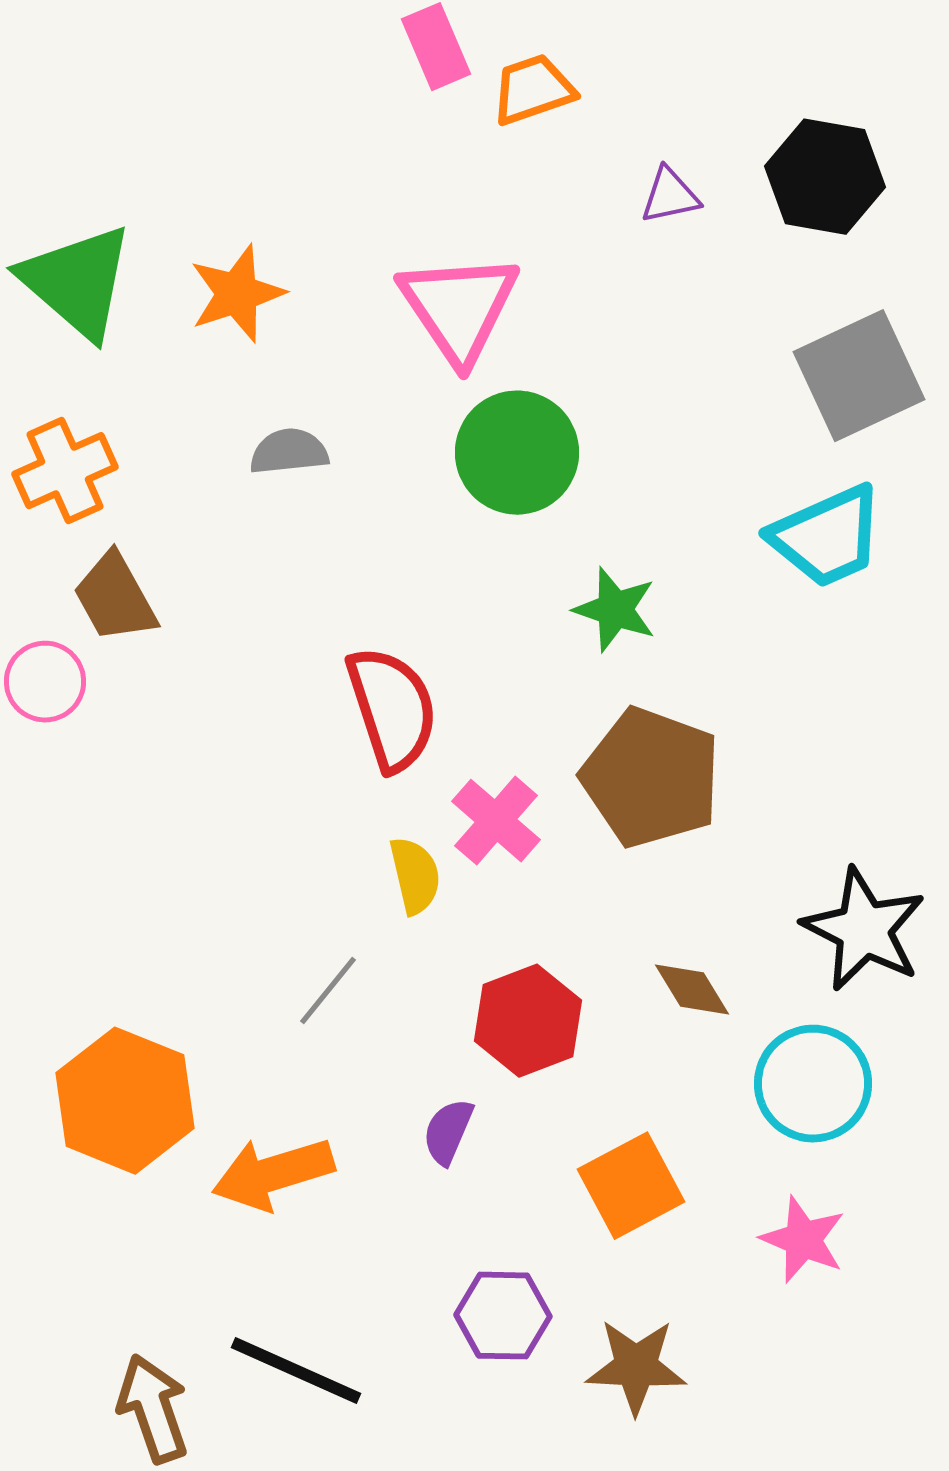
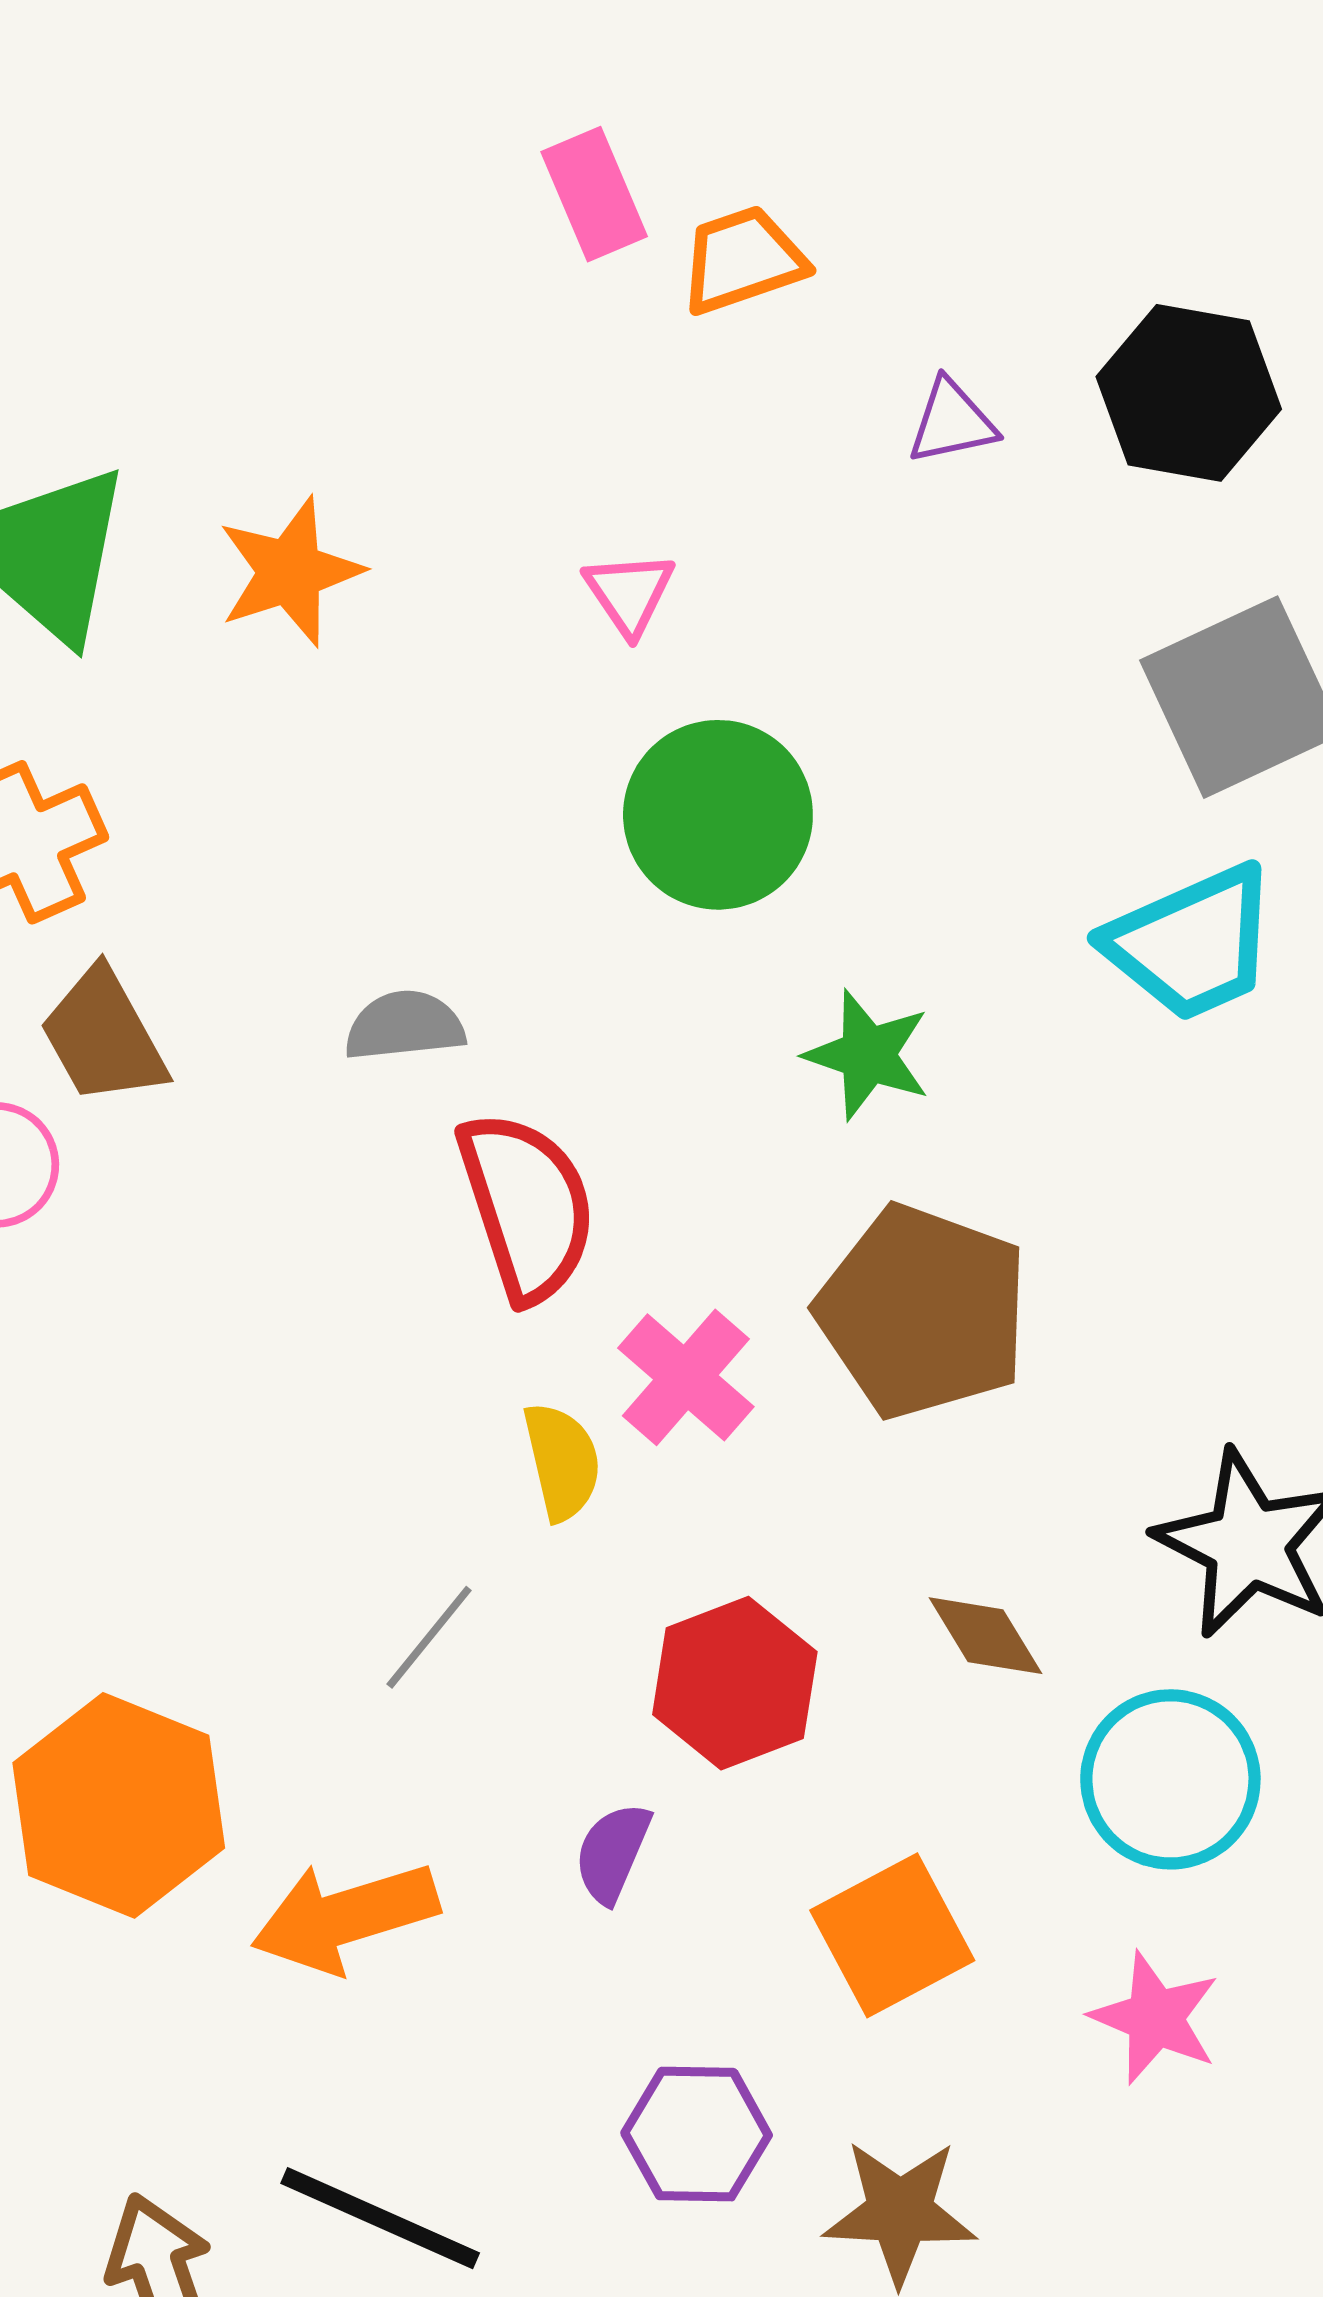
pink triangle: (459, 308) -> (629, 593), size x0.5
gray semicircle: (289, 452) -> (405, 1026), moved

